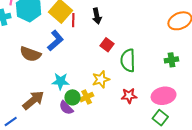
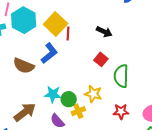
black arrow: (97, 16) -> (104, 32), moved, turned -56
yellow star: (101, 79) -> (93, 94), turned 30
green circle: (72, 97) -> (69, 99), moved

